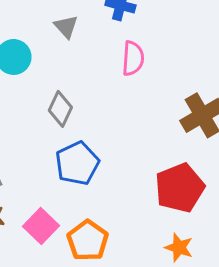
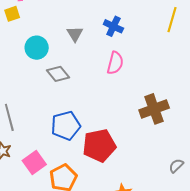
gray diamond: (60, 109) -> (58, 74), moved, turned -75
red pentagon: (180, 188) -> (99, 146), moved

